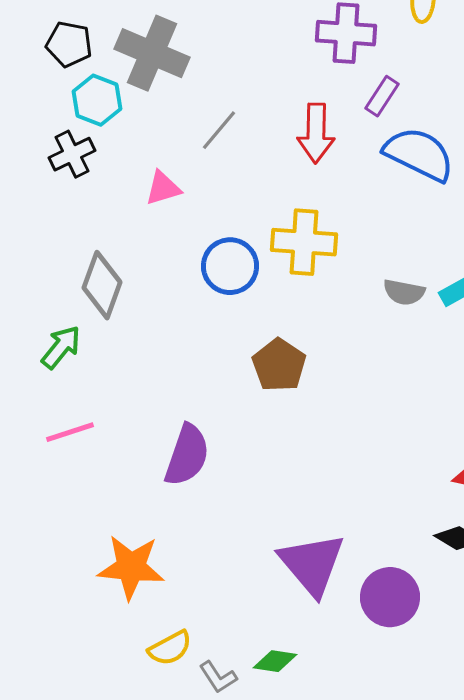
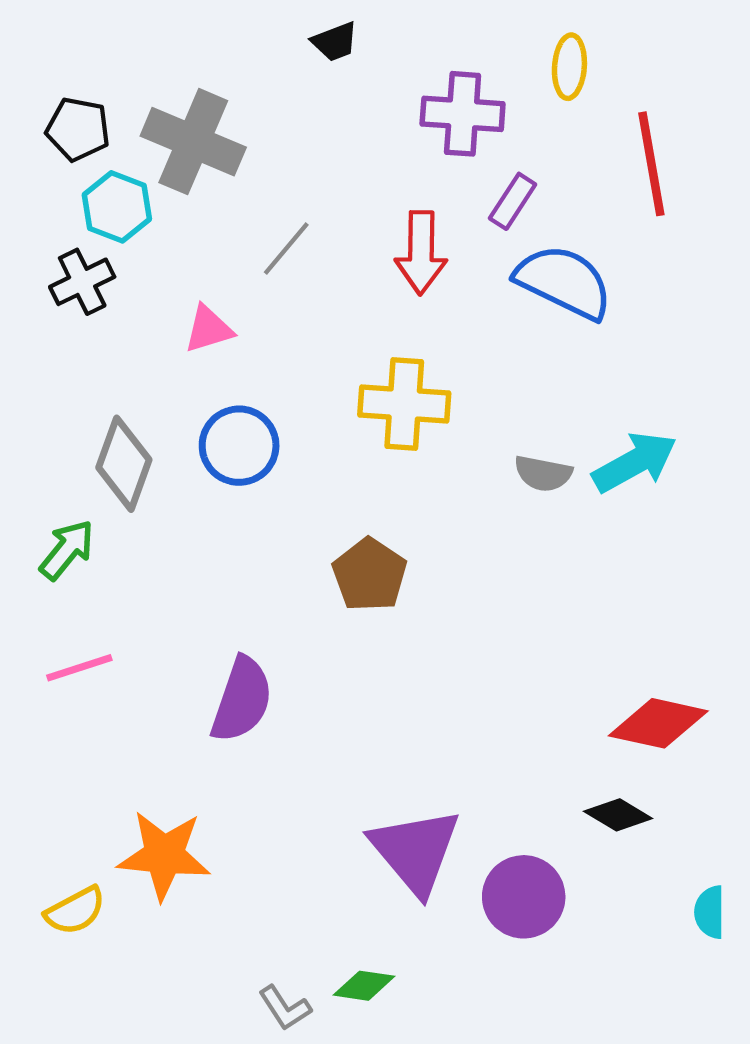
blue circle: (230, 266) -> (239, 446), moved
yellow semicircle: (170, 648) -> (75, 911), moved

